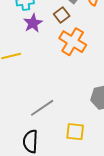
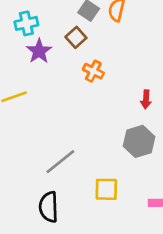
orange cross: (73, 42) -> (93, 71), size x0.6

